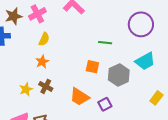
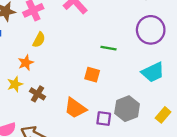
orange star: (42, 62) -> (26, 63), moved
gray hexagon: (119, 75) -> (127, 109), moved
yellow star: (26, 89) -> (15, 84), moved
purple square: (105, 104) -> (104, 119), turned 32

